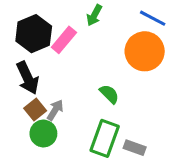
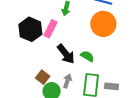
black arrow: (28, 78) -> (66, 54), moved
gray arrow: (55, 110) -> (67, 81), moved

